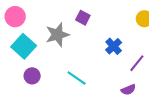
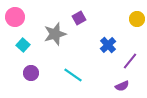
purple square: (83, 18) -> (79, 18), turned 32
cyan square: (24, 46) -> (23, 45), size x0.6

